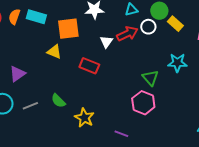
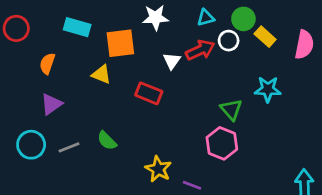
orange semicircle: (14, 17) -> (47, 64), moved
yellow star: (84, 118) -> (158, 169), moved

